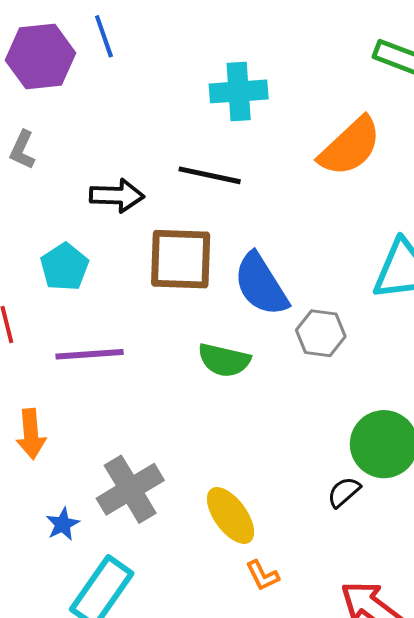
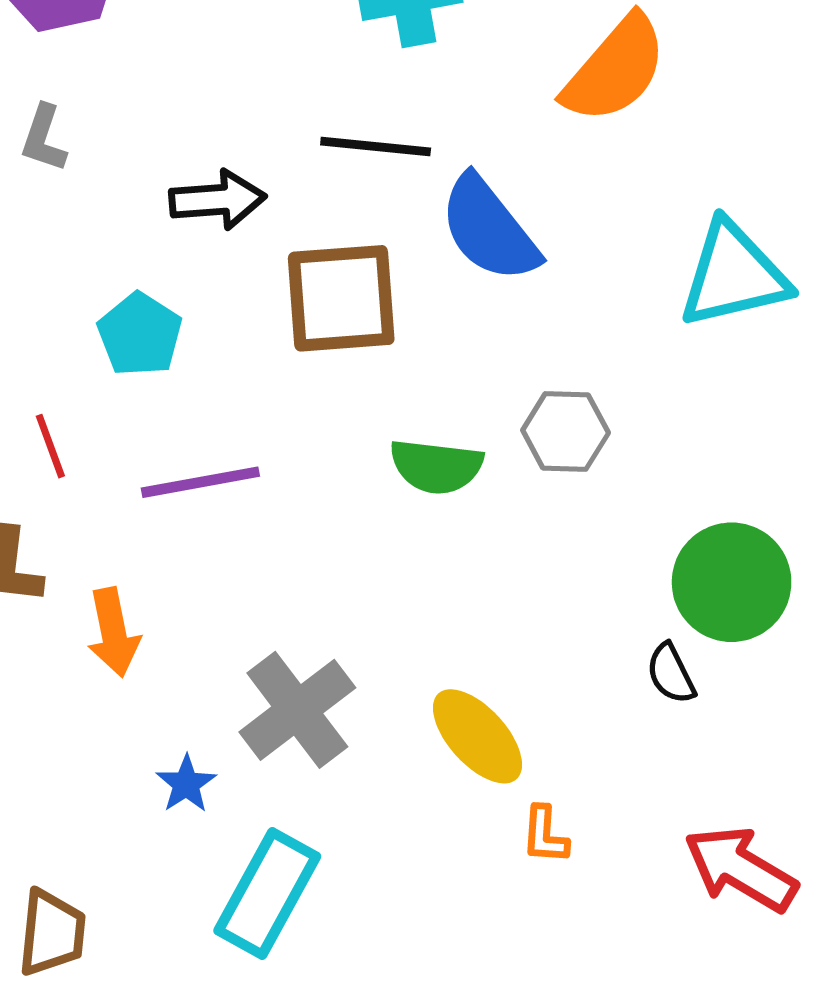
blue semicircle: (261, 284) -> (489, 229), moved
gray hexagon: (321, 333) -> (566, 431), moved
black semicircle: (344, 492) -> (671, 674), turned -69
orange L-shape: (262, 576) -> (545, 835), turned 36

